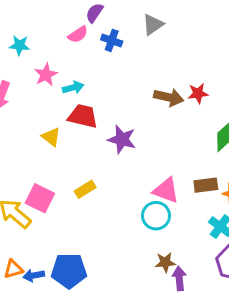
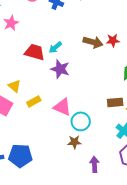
cyan arrow: (73, 88) -> (55, 47), moved, turned 152
yellow triangle: (51, 137) -> (14, 86), moved
pink triangle: (166, 190) -> (62, 107), moved
brown star: (165, 262) -> (74, 142), moved

